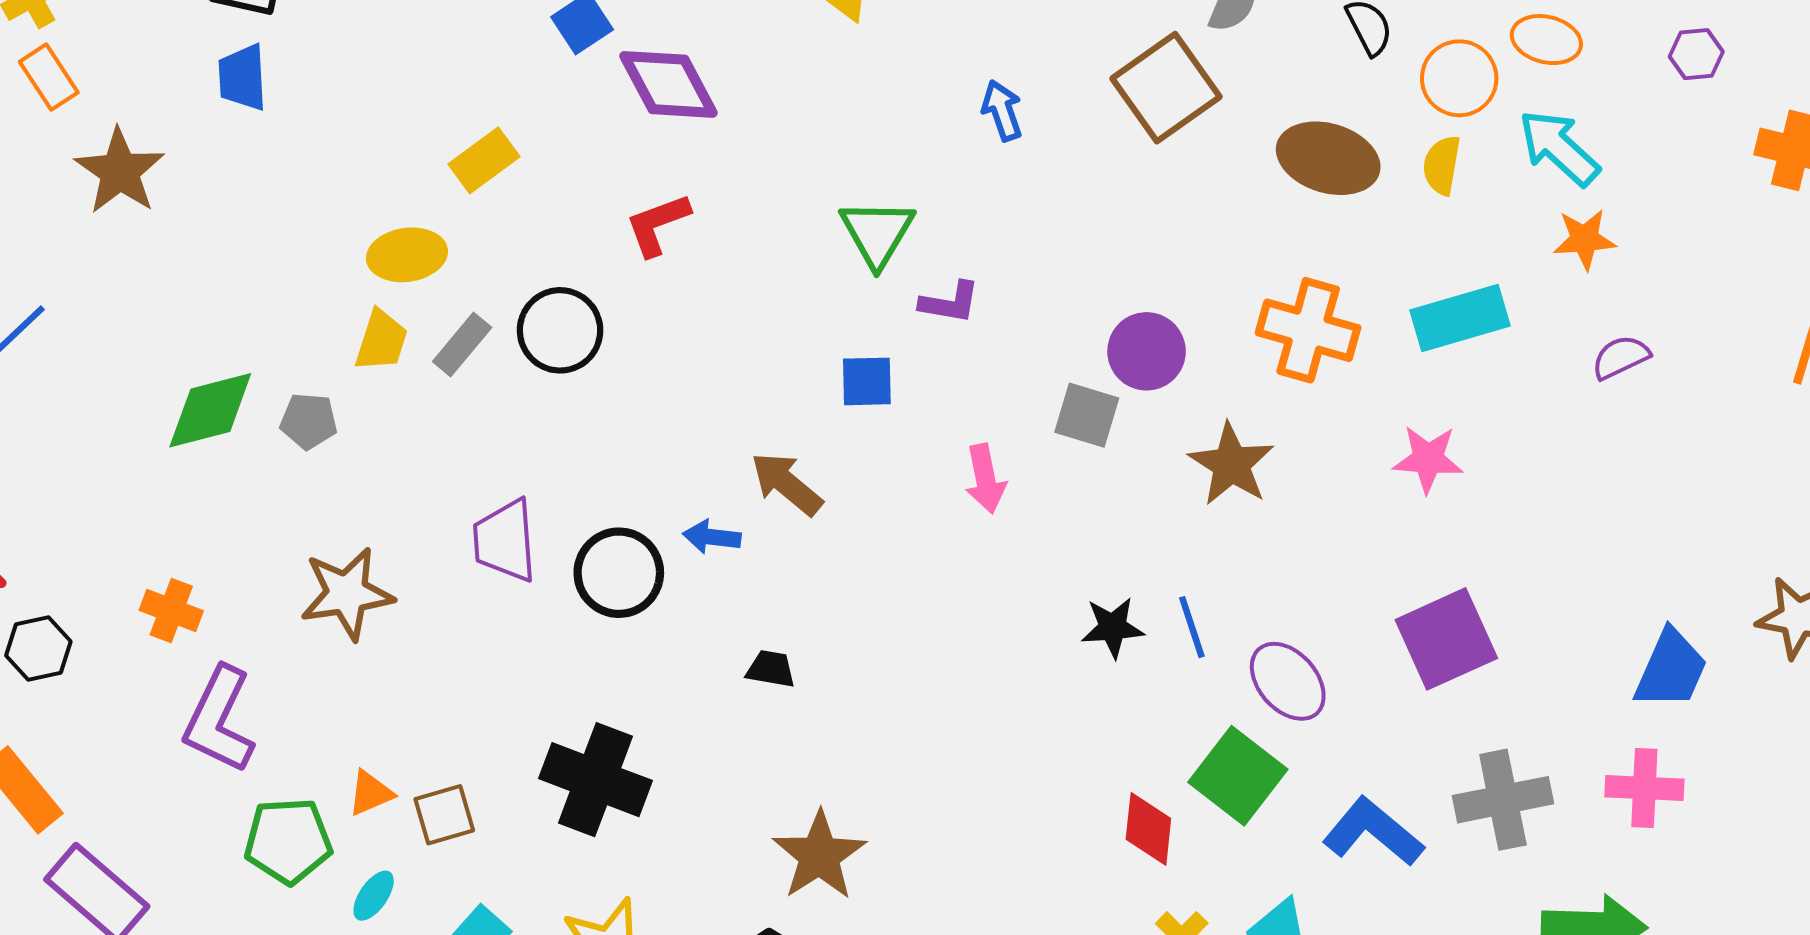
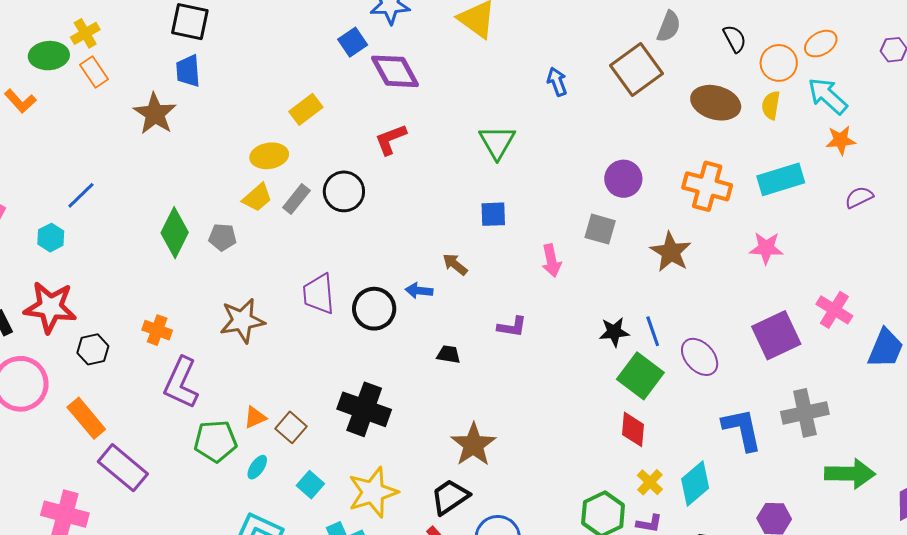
orange ellipse: (1546, 40) -> (821, 44), turned -44
brown star: (120, 171) -> (155, 114), moved
purple L-shape: (950, 302) -> (512, 327), moved
yellow trapezoid: (381, 341) -> (257, 198), turned 32
purple circle: (1147, 351) -> (623, 179), moved
green diamond: (210, 410) -> (175, 233), turned -48
brown arrow: (787, 484) -> (455, 264), size x0.7
green square: (1238, 776) -> (640, 376), moved
pink cross: (1644, 788) -> (834, 310), moved, turned 30
brown square: (444, 815) -> (291, 427), turned -32
blue L-shape: (1373, 832) -> (742, 429), turned 39

